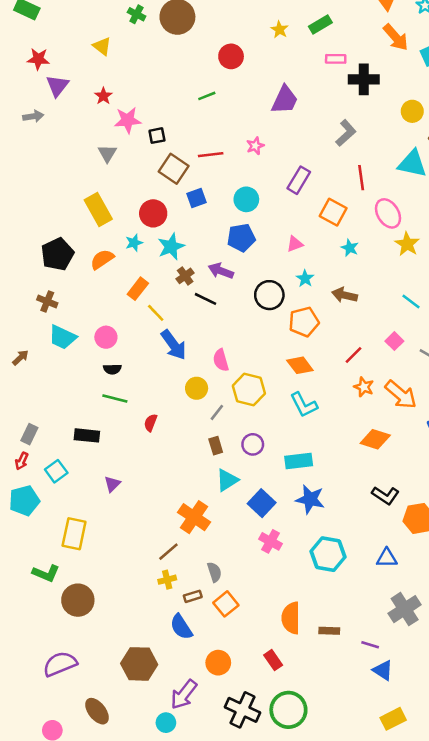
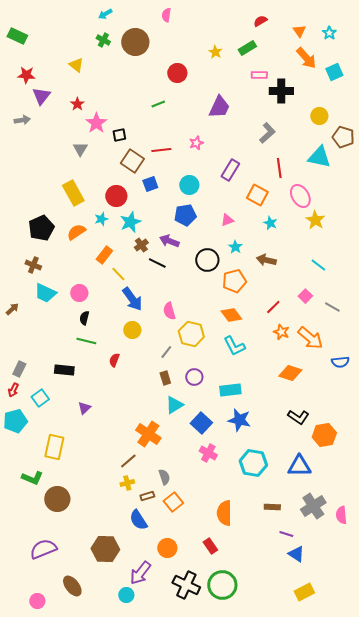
pink star: (128, 120) -> (96, 123), turned -30
black semicircle: (112, 369) -> (84, 318), turned 104
yellow circle: (197, 388) -> (132, 330), moved
blue triangle: (387, 558) -> (299, 466), size x1.4
brown rectangle: (329, 631) -> (272, 507), moved

